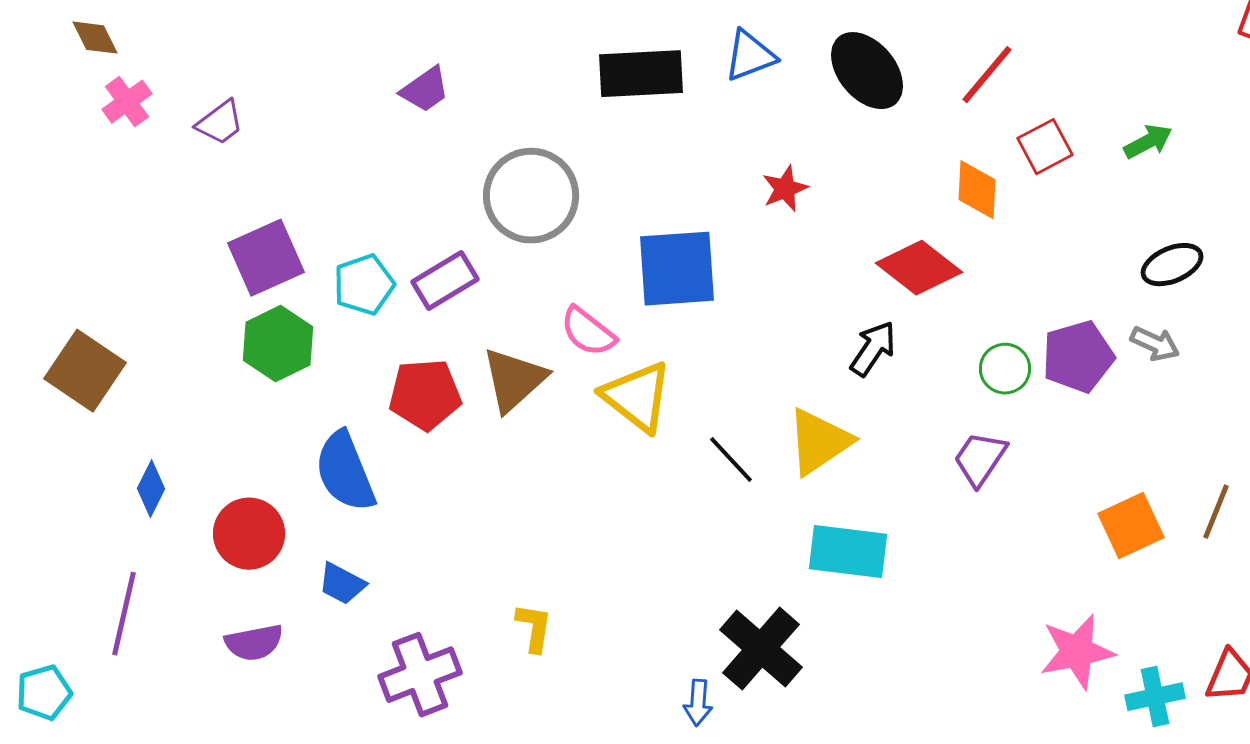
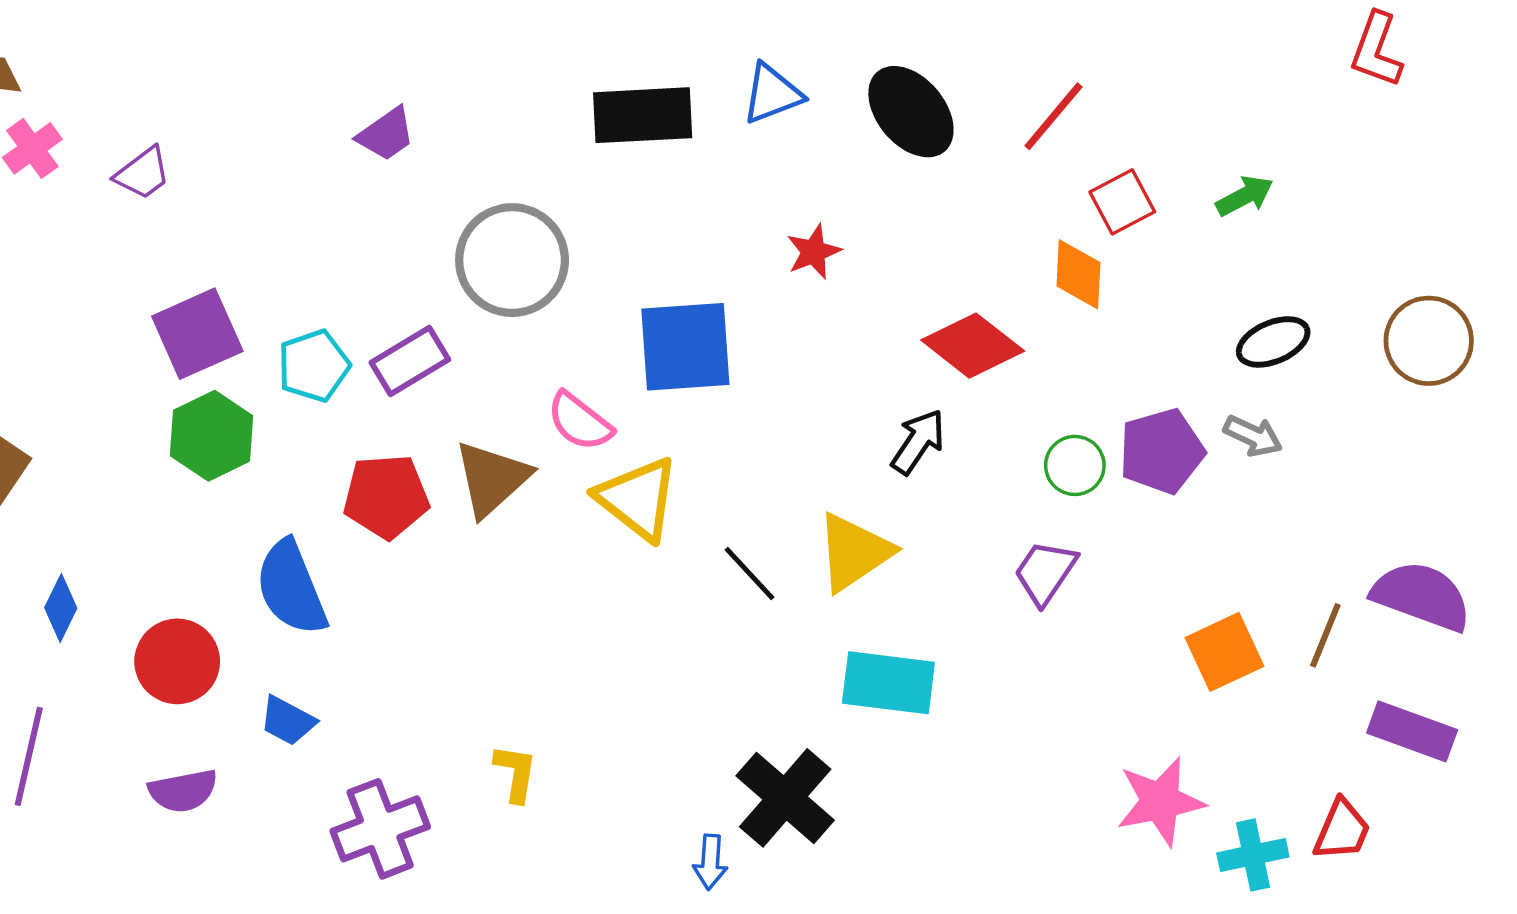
orange diamond: (977, 190) -> (1078, 274), moved

